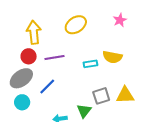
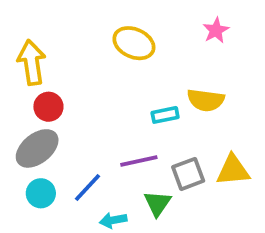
yellow ellipse: (76, 25) -> (134, 43), turned 60
yellow arrow: (34, 32) -> (32, 62), moved
purple line: (54, 58) -> (139, 161), moved
blue line: (47, 86) -> (87, 188), moved

